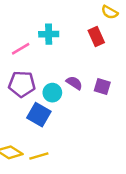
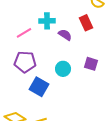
purple semicircle: (74, 83) -> (65, 35), moved
cyan circle: (52, 93) -> (63, 69), moved

